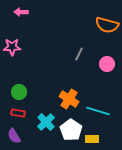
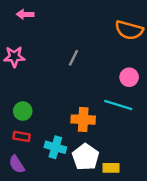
gray line: (79, 54) -> (74, 58), moved
orange cross: (69, 99) -> (83, 120), turned -30
cyan line: (98, 111) -> (118, 105), moved
cyan cross: (46, 122) -> (55, 147), turned -30

